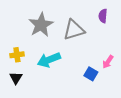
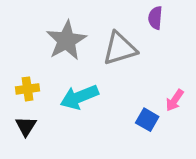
purple semicircle: (103, 16) -> (155, 18), moved

